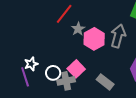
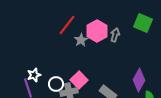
gray arrow: (118, 36) -> (115, 35), moved, size x0.6
pink hexagon: (94, 39) -> (97, 31), moved

